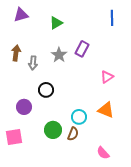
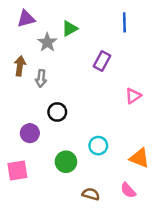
blue line: (112, 18) -> (124, 22), moved
gray star: (59, 55) -> (47, 42), moved
orange triangle: (106, 110) -> (139, 158), moved
brown semicircle: (73, 134) -> (91, 194), moved, turned -96

